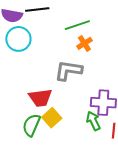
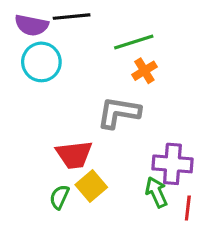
green semicircle: (31, 125) -> (59, 197), size x0.7

